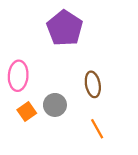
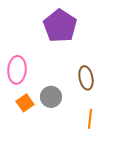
orange line: (97, 129) -> (90, 119), turned 36

